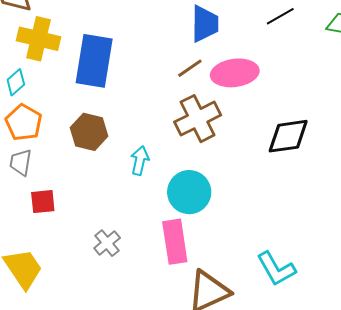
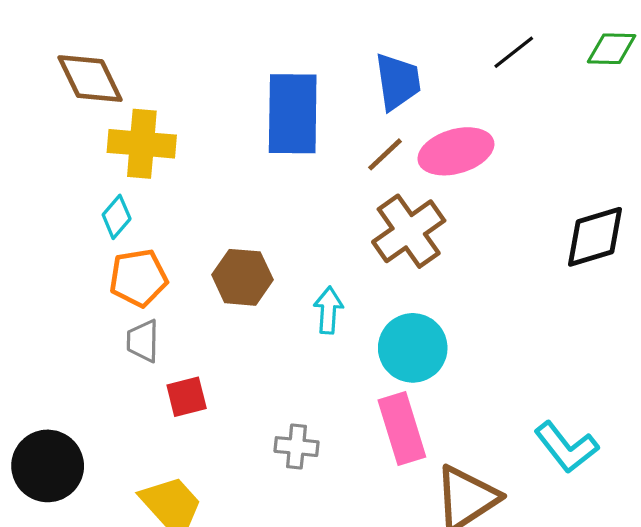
blue rectangle: (94, 61) -> (293, 114), moved
orange pentagon: (24, 122) -> (138, 278), turned -30
black diamond: (288, 136) -> (595, 237), moved
gray cross: (107, 243) -> (296, 447), turned -36

